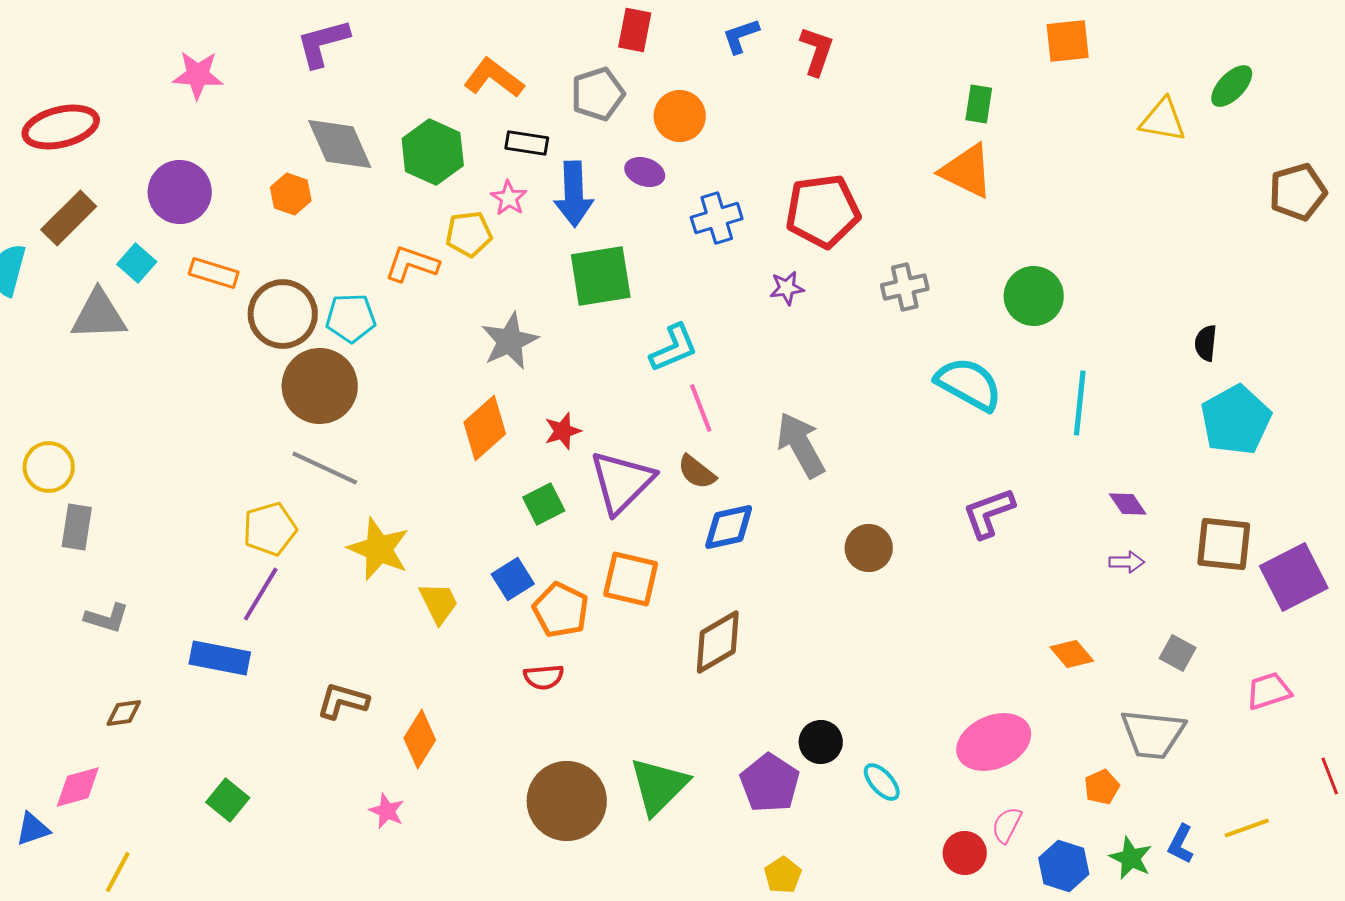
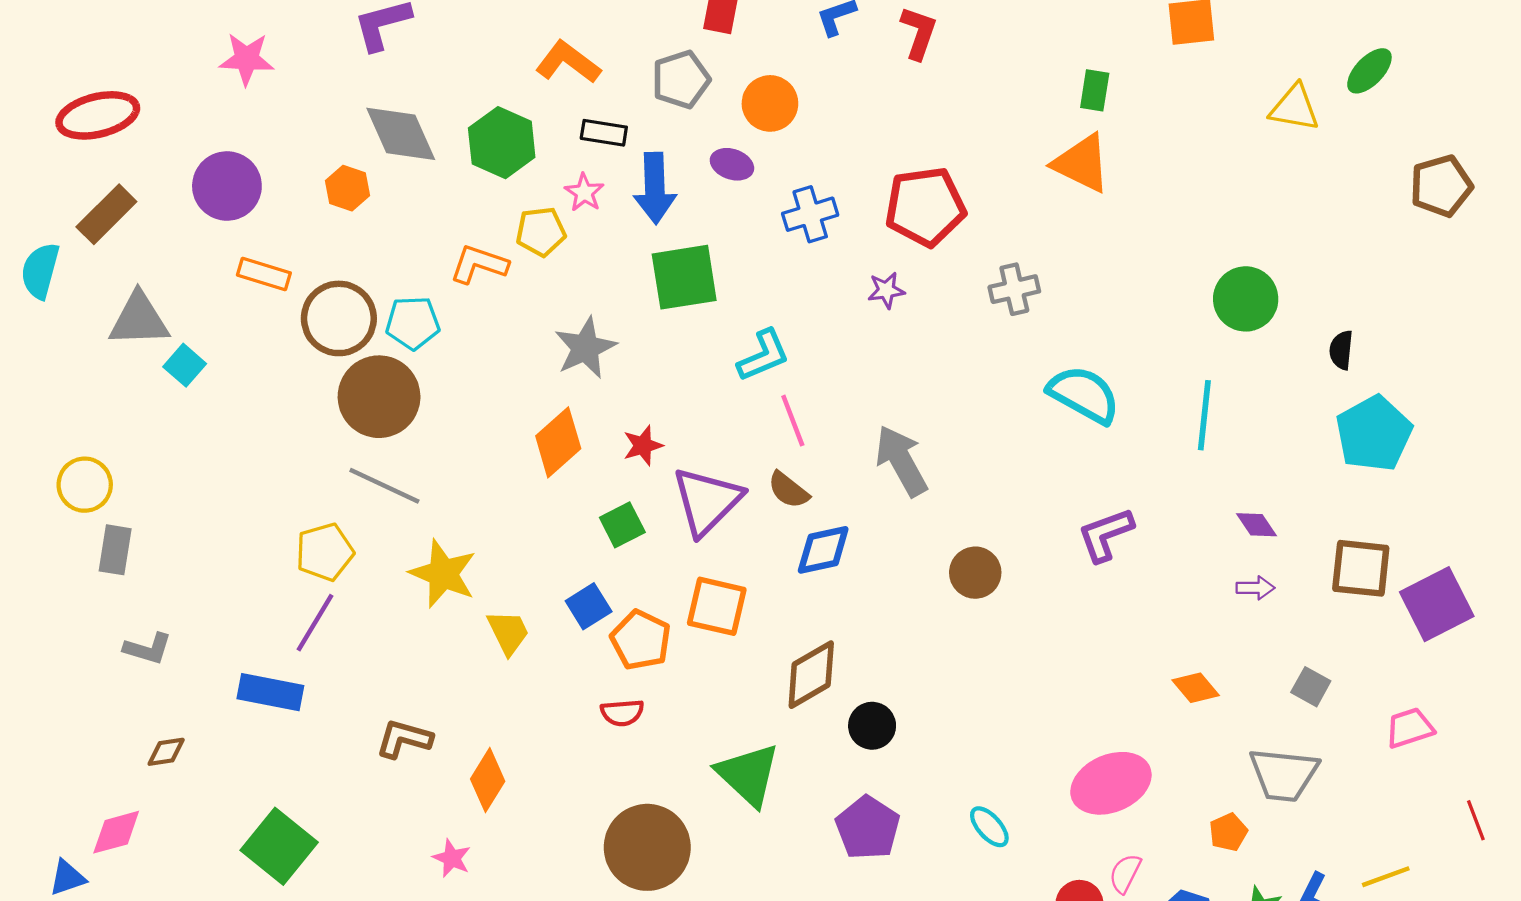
cyan square: (137, 263) -> (185, 365), moved
green circle: (1034, 296) -> (1246, 299), moved
black circle: (821, 742) -> (872, 726), moved
green triangle: (659, 786) -> (748, 775), moved, turned -32
green square: (228, 800) -> (279, 846), size x1.6

